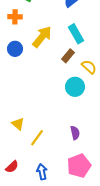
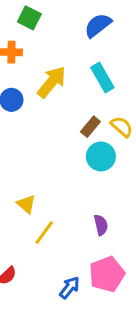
brown rectangle: (68, 56) -> (90, 127), moved
yellow triangle: (18, 124) -> (26, 204), moved
blue arrow: (42, 172) -> (70, 288), moved, turned 49

